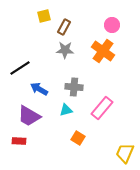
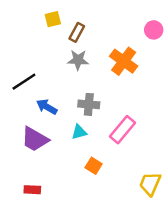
pink circle: (112, 25) -> (154, 30), moved
red rectangle: (19, 141) -> (32, 190), moved

